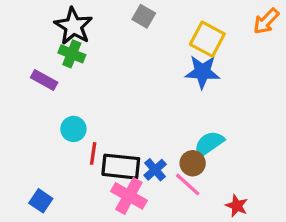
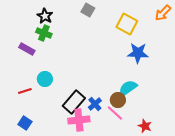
black star: (73, 26) -> (45, 16), size x0.7
blue star: (202, 72) -> (138, 53), moved
red line: (93, 153) -> (25, 91), moved, turned 64
black rectangle: (121, 167) -> (74, 102), turned -55
pink cross: (129, 196) -> (79, 120), turned -35

